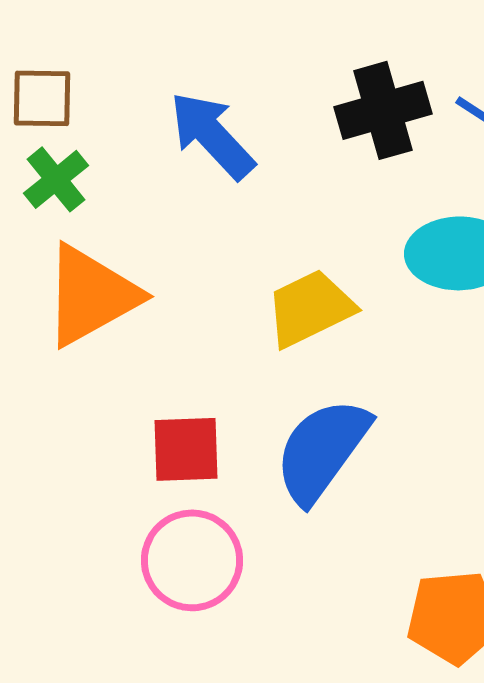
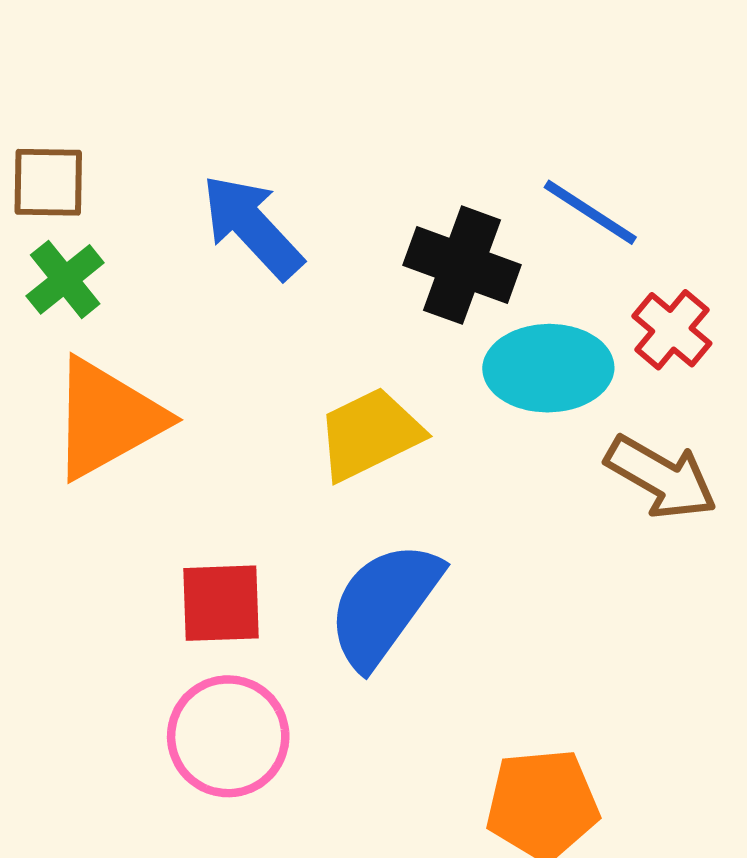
black cross: (383, 110) -> (462, 265), moved, turned 36

